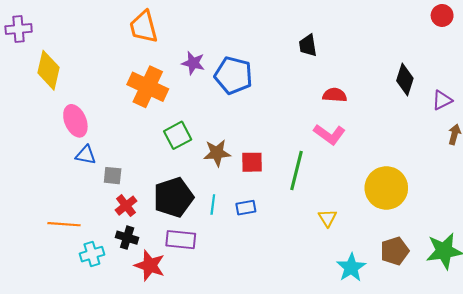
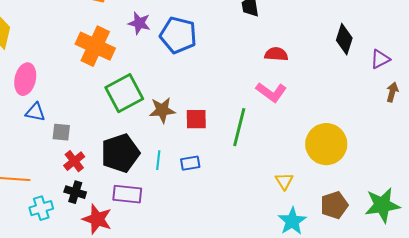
pink ellipse: (75, 121) -> (25, 79), turned 36
green square: (178, 135) -> (124, 93), size x1.4
yellow triangle: (327, 218) -> (284, 181), moved

